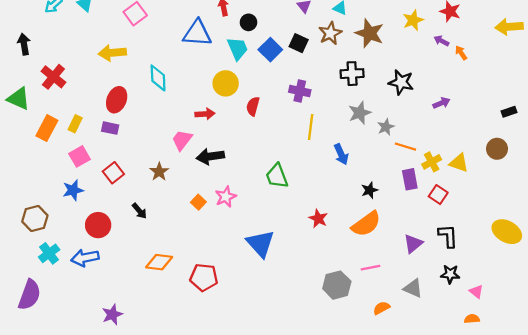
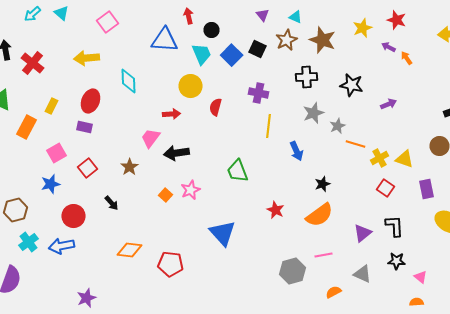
red cross: (53, 77) -> (32, 63), moved
yellow rectangle: (75, 124) -> (52, 106), moved
purple rectangle: (410, 179) -> (426, 189), moved

